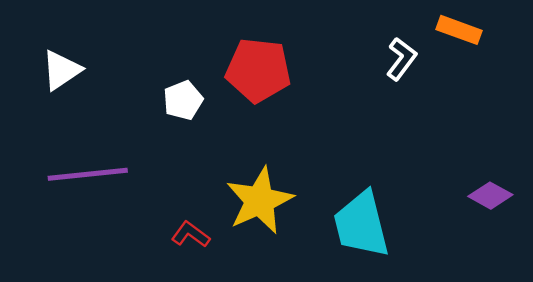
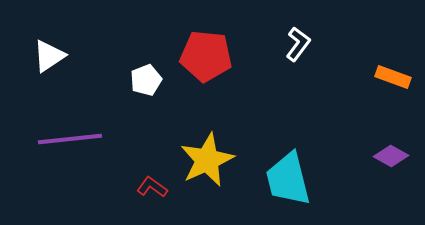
orange rectangle: (459, 30) -> (393, 77), moved
white L-shape: (401, 59) -> (298, 44), moved

